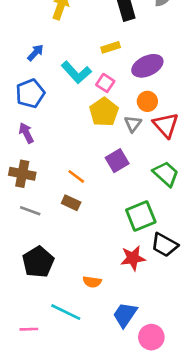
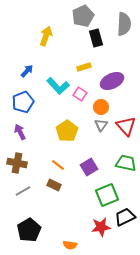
orange circle: (147, 101) -> (101, 107), moved
yellow pentagon: (104, 112) -> (67, 131), moved
purple square: (117, 161) -> (89, 167), moved
green trapezoid: (166, 174) -> (126, 163), turned -30
gray line: (30, 211) -> (23, 191), turned -49
black trapezoid: (165, 245) -> (125, 217), turned 125

